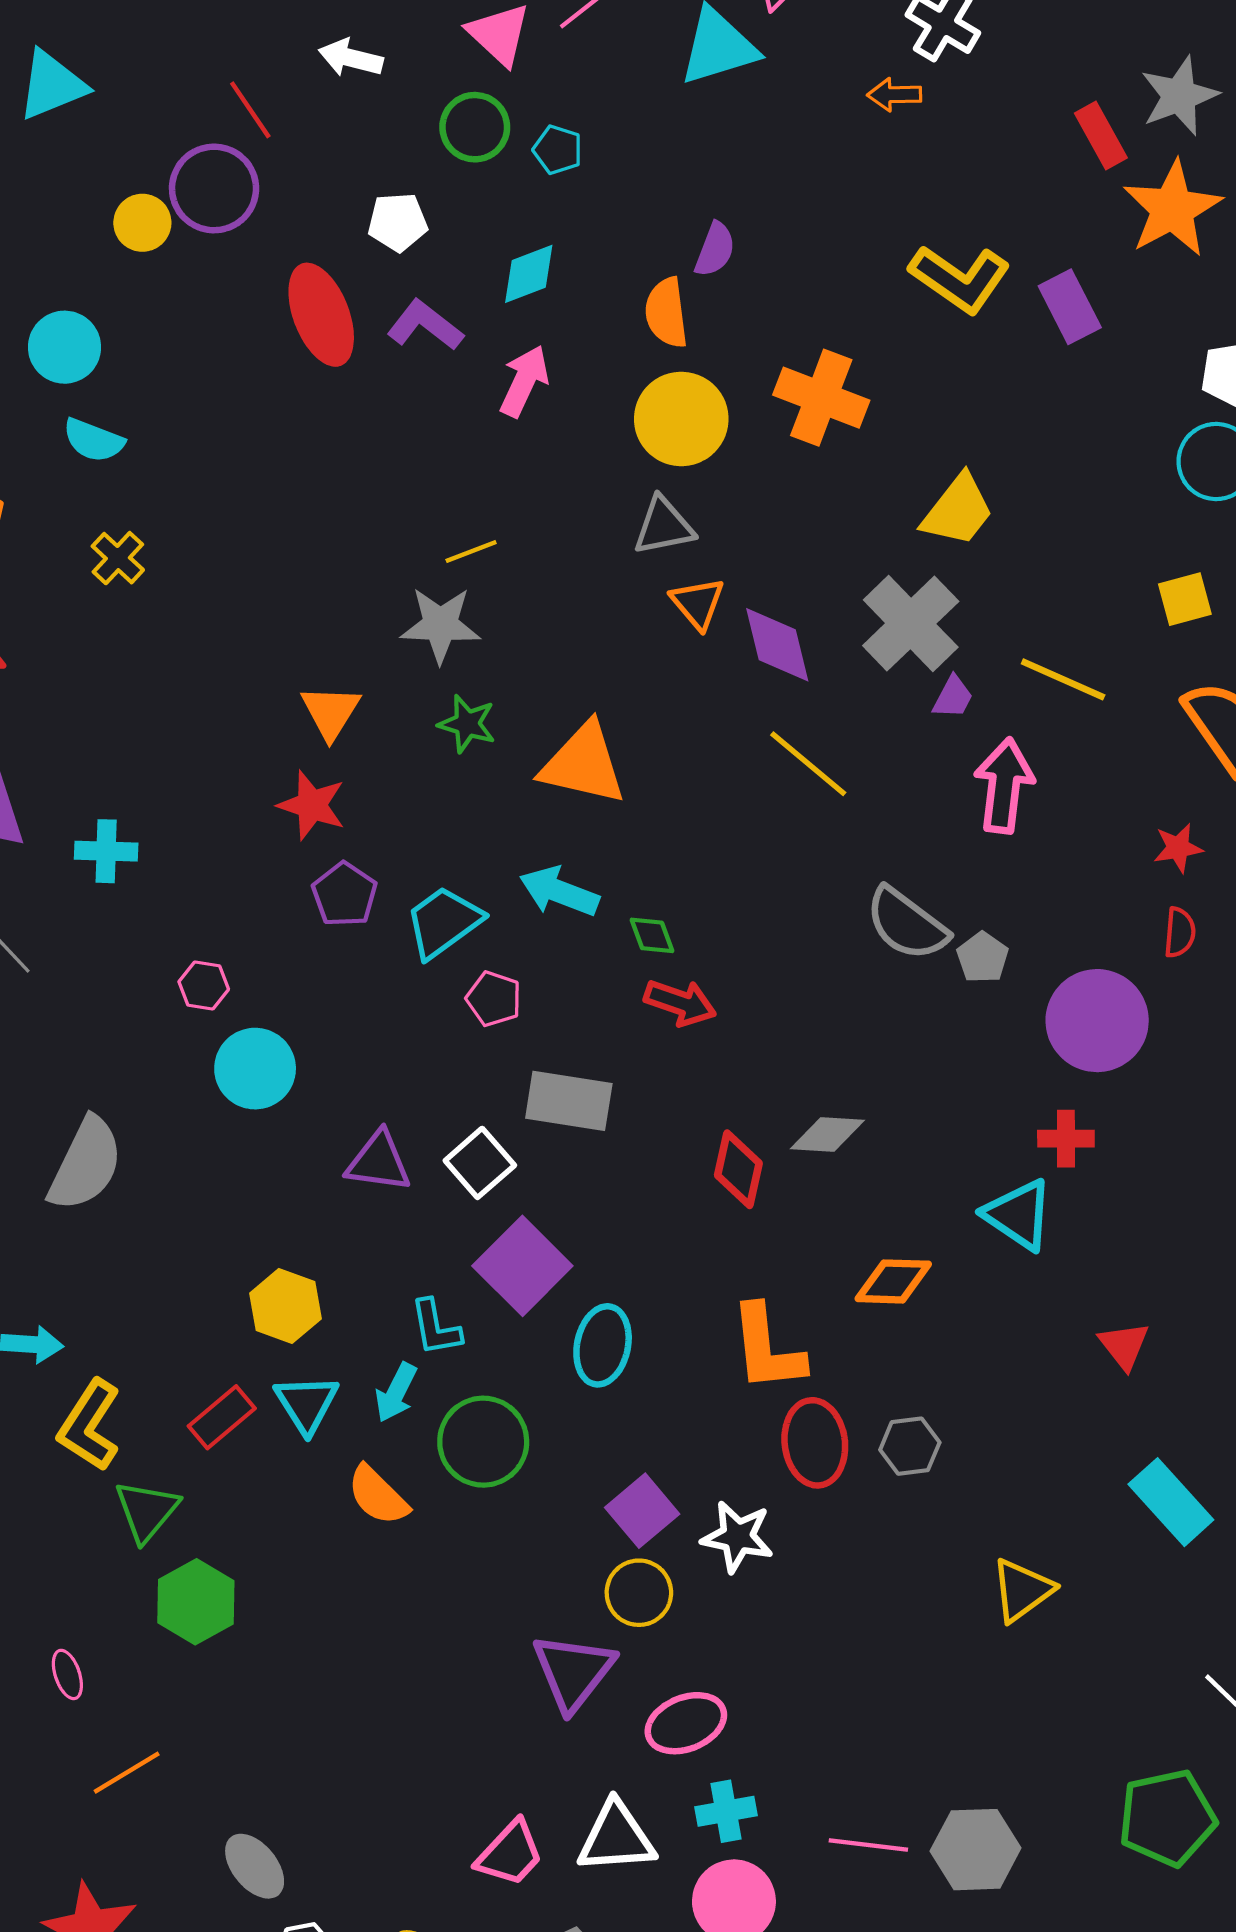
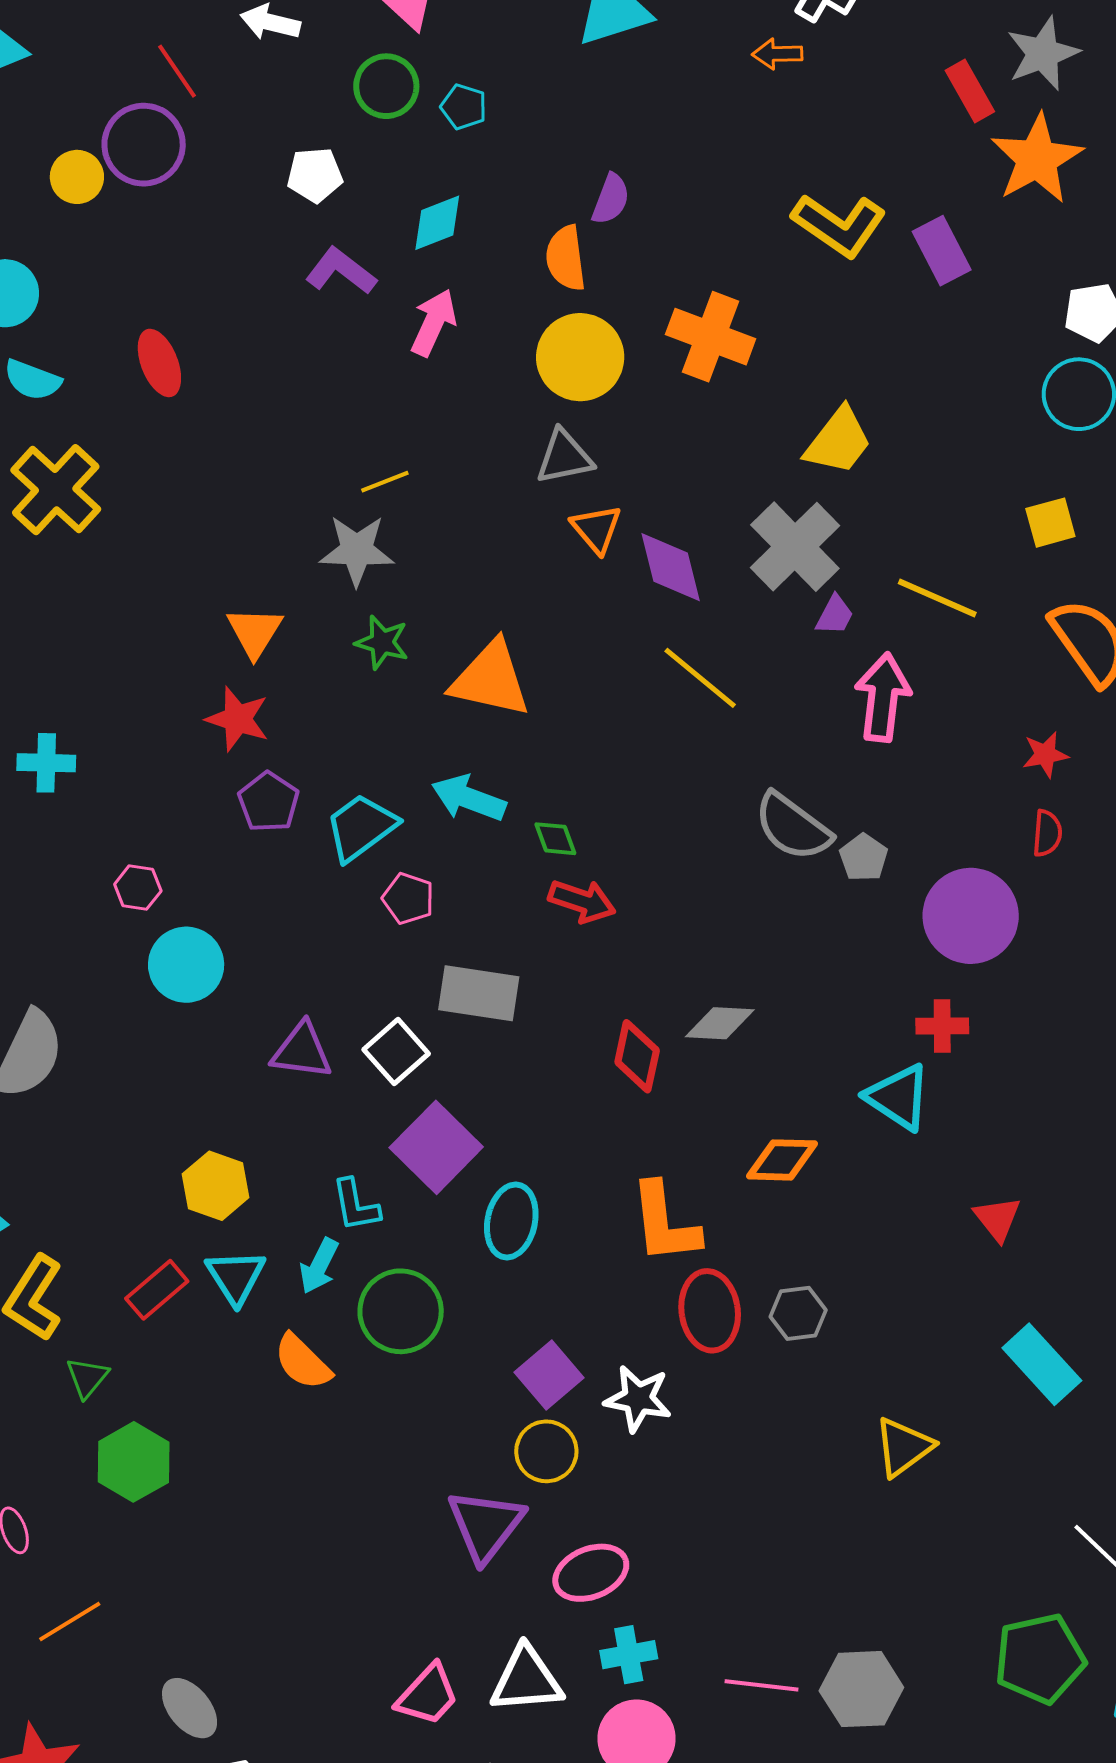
red ellipse: (321, 315) -> (159, 363), moved, size x0.7
yellow cross: (118, 558) -> (56, 490), size x1.8
green triangle: (147, 1511) -> (87, 1377), size x0.7

